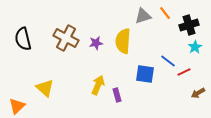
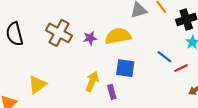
yellow semicircle: (123, 41) -> (118, 36), turned 75
blue square: (145, 74) -> (125, 68), moved
yellow triangle: (45, 88) -> (37, 85), turned 42

